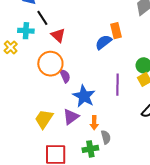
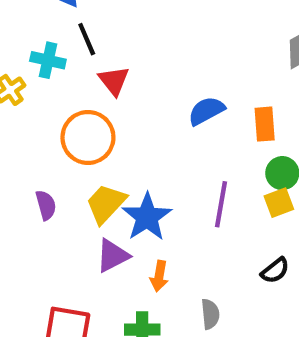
orange rectangle: (116, 31) -> (265, 124), moved
purple semicircle: (65, 76) -> (46, 205), moved
yellow trapezoid: (44, 119) -> (106, 204), moved
gray semicircle: (106, 137) -> (210, 314), moved

